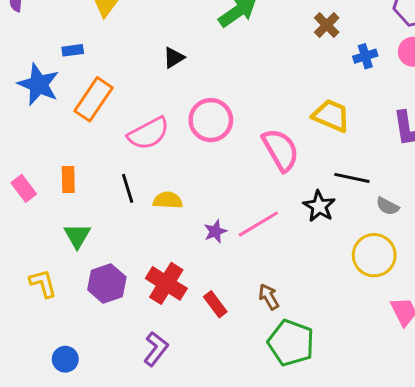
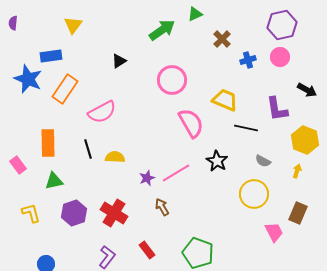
blue rectangle: (73, 50) -> (51, 56), size x1.5
pink circle: (211, 120) -> (172, 80), moved
black line: (352, 178) -> (246, 128), moved
orange rectangle: (68, 179) -> (48, 143), size x1.5
pink rectangle: (24, 188) -> (18, 165), moved
green triangle: (77, 236) -> (54, 181), turned 48
brown arrow: (269, 297) -> (162, 207), moved
red rectangle: (215, 304) -> (147, 250), moved

